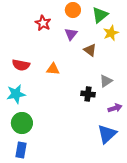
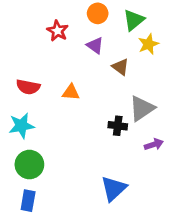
purple triangle: (71, 34) -> (95, 45), turned -32
gray triangle: (106, 81) -> (142, 108), size x1.5
blue triangle: (107, 134) -> (114, 189), moved

